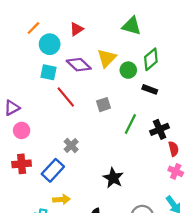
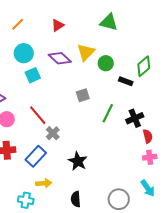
cyan circle: (50, 44) -> (24, 53), moved
green diamond: (151, 59) -> (144, 66), moved
cyan square: (49, 72) -> (33, 75), moved, turned -35
red line: (66, 97) -> (38, 115), moved
pink cross: (176, 171) -> (150, 157), turned -32
black star: (113, 178) -> (78, 161), moved

